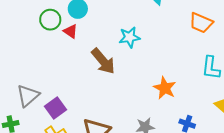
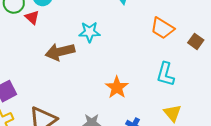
brown arrow: (103, 61) -> (60, 52), turned 108

